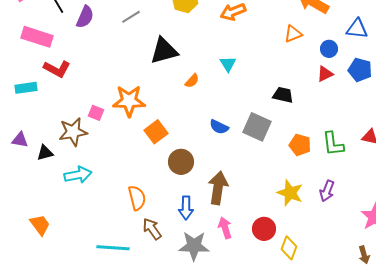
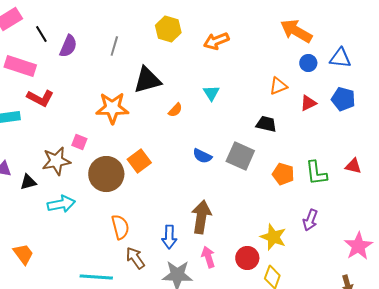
gray line: (131, 17) -> (114, 46), turned -42
orange triangle: (293, 34) -> (278, 86), moved
blue circle: (329, 49) -> (308, 63), moved
orange star: (129, 101) -> (112, 108), moved
brown circle: (181, 162) -> (106, 174), moved, size x1.4
yellow star: (290, 193) -> (273, 237), moved

